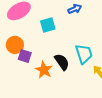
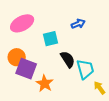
purple square: (25, 56) -> (26, 69), size x1.5
black semicircle: (62, 62) -> (68, 59), moved

